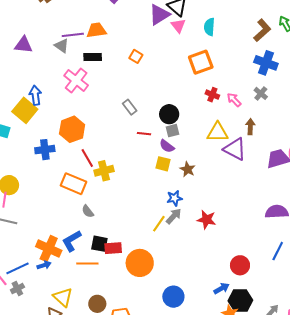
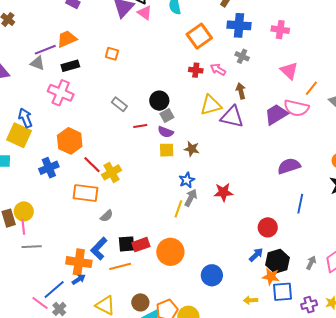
orange square: (201, 62) -> (199, 36), moved
gray semicircle: (88, 211) -> (107, 216), turned -80

